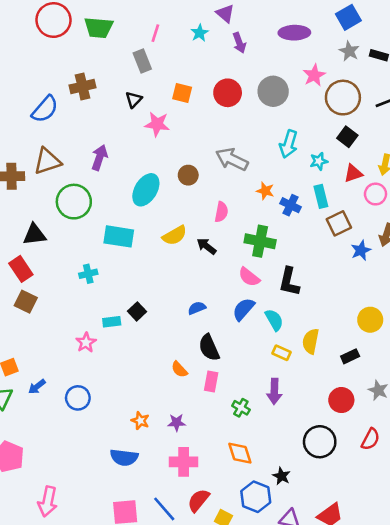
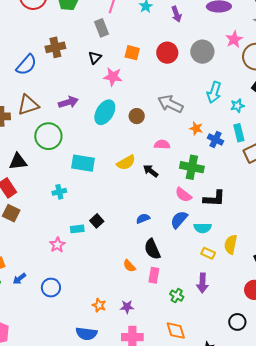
purple arrow: (100, 157) -> (68, 102), turned 54
cyan ellipse: (146, 190) -> (105, 112), moved
pink semicircle: (221, 212) -> (162, 145), turned -98
black L-shape: (289, 282) -> (214, 198), turned -100
cyan semicircle: (274, 320) -> (203, 228), turned 120
black circle: (320, 442) -> (237, 322), size x0.7

